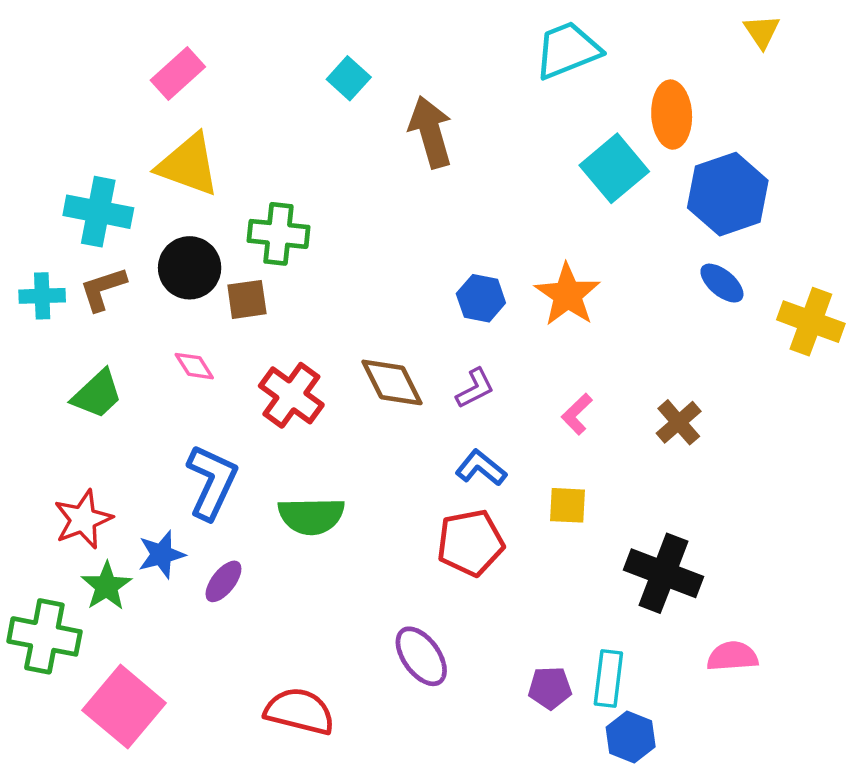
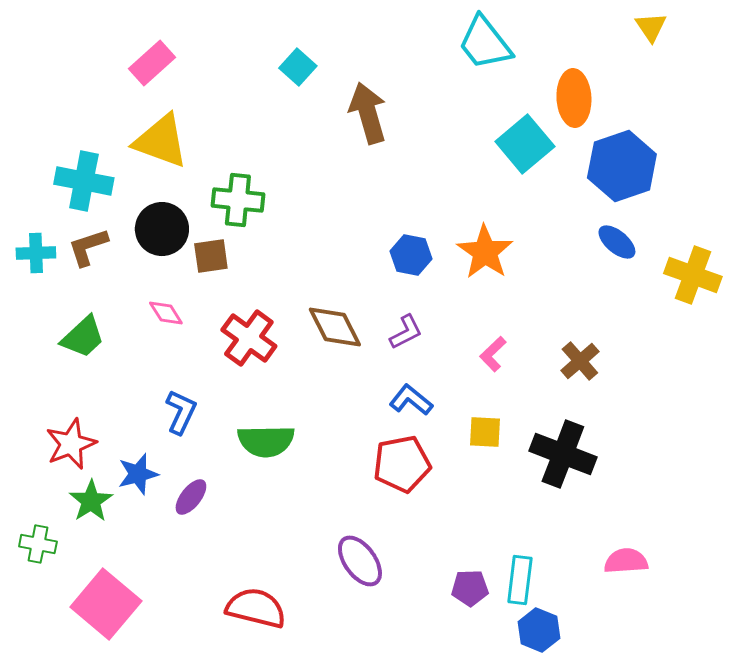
cyan trapezoid: (568, 50) -> (485, 43), turned -106
blue L-shape: (212, 482) -> (181, 412), size x0.7
black cross: (663, 573) -> (563, 454), moved
green cross: (44, 636) -> (38, 544), size x0.6

